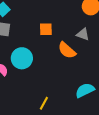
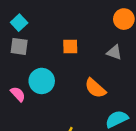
orange semicircle: (67, 50) -> (95, 88), moved

